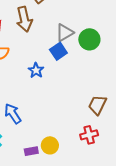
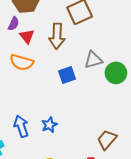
blue square: (58, 51) -> (67, 75), moved
blue star: (36, 70) -> (49, 125), moved

